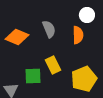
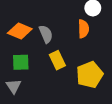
gray semicircle: (49, 29) -> (46, 34), moved
green square: (33, 76) -> (21, 62), moved

